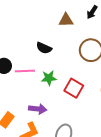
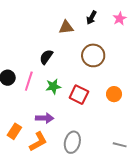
black semicircle: (44, 48) -> (46, 57), turned 105
pink line: (25, 71) -> (29, 81), turned -66

